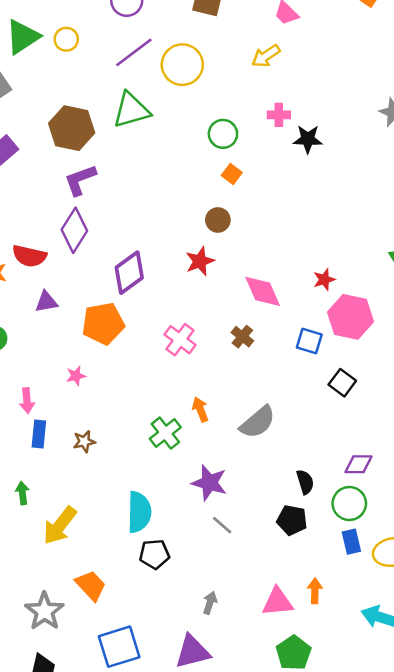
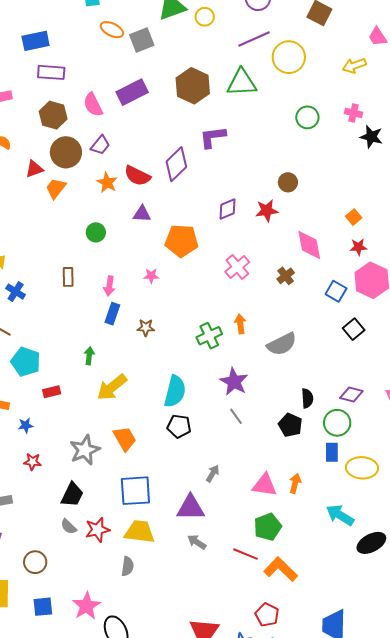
orange square: (232, 174) -> (354, 217), moved
purple L-shape: (80, 180) -> (213, 137), moved
purple diamond: (129, 273) -> (228, 209), moved, size x0.7

